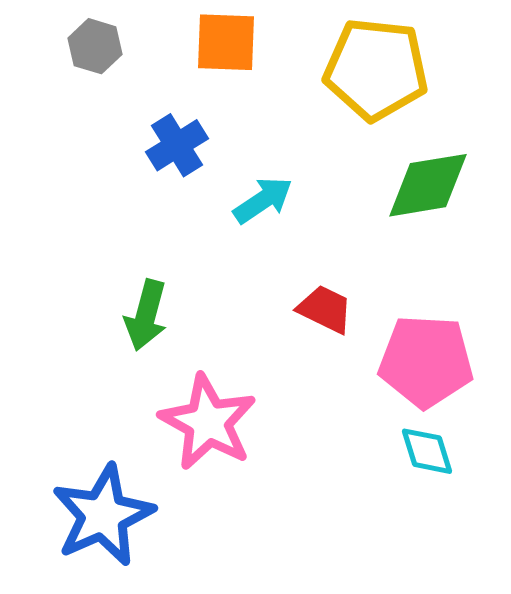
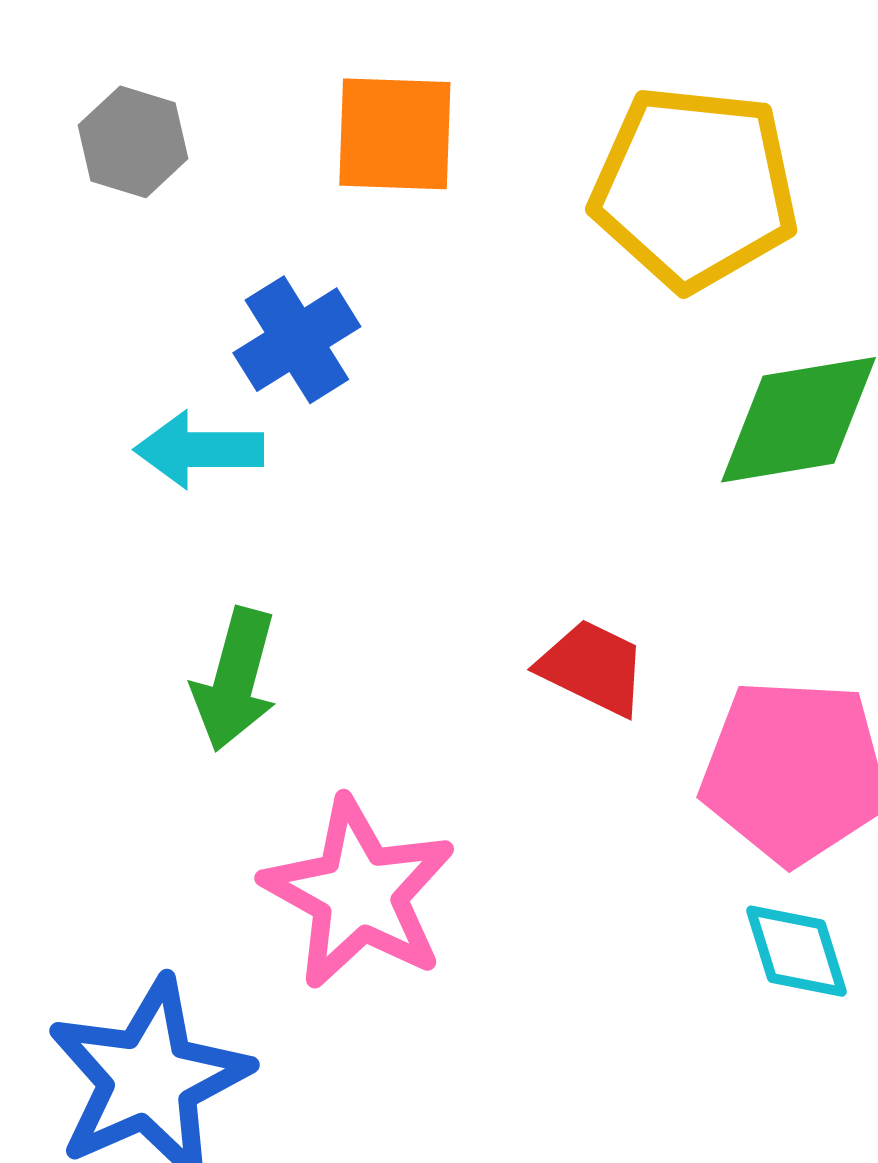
cyan arrow: (263, 200) -> (199, 450), moved, turned -146

